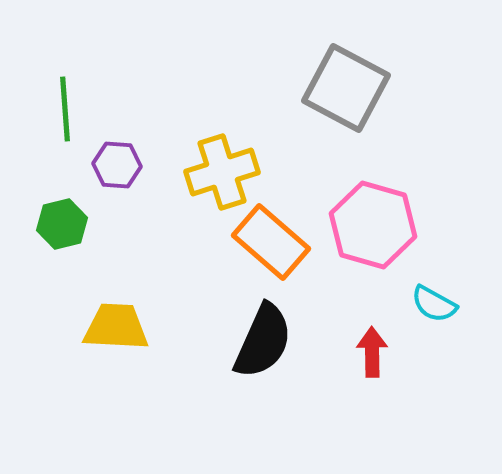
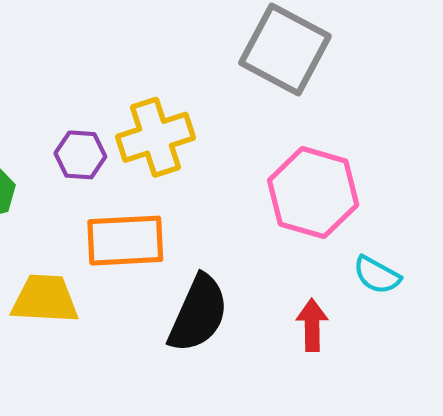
purple hexagon: (117, 165) -> (80, 155), moved
orange rectangle: (271, 242) -> (125, 241), moved, turned -44

